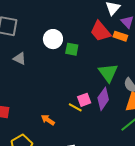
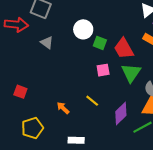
red trapezoid: (100, 31) -> (124, 49), moved
purple diamond: (103, 99) -> (121, 114), moved
pink square: (84, 100) -> (103, 70), moved

